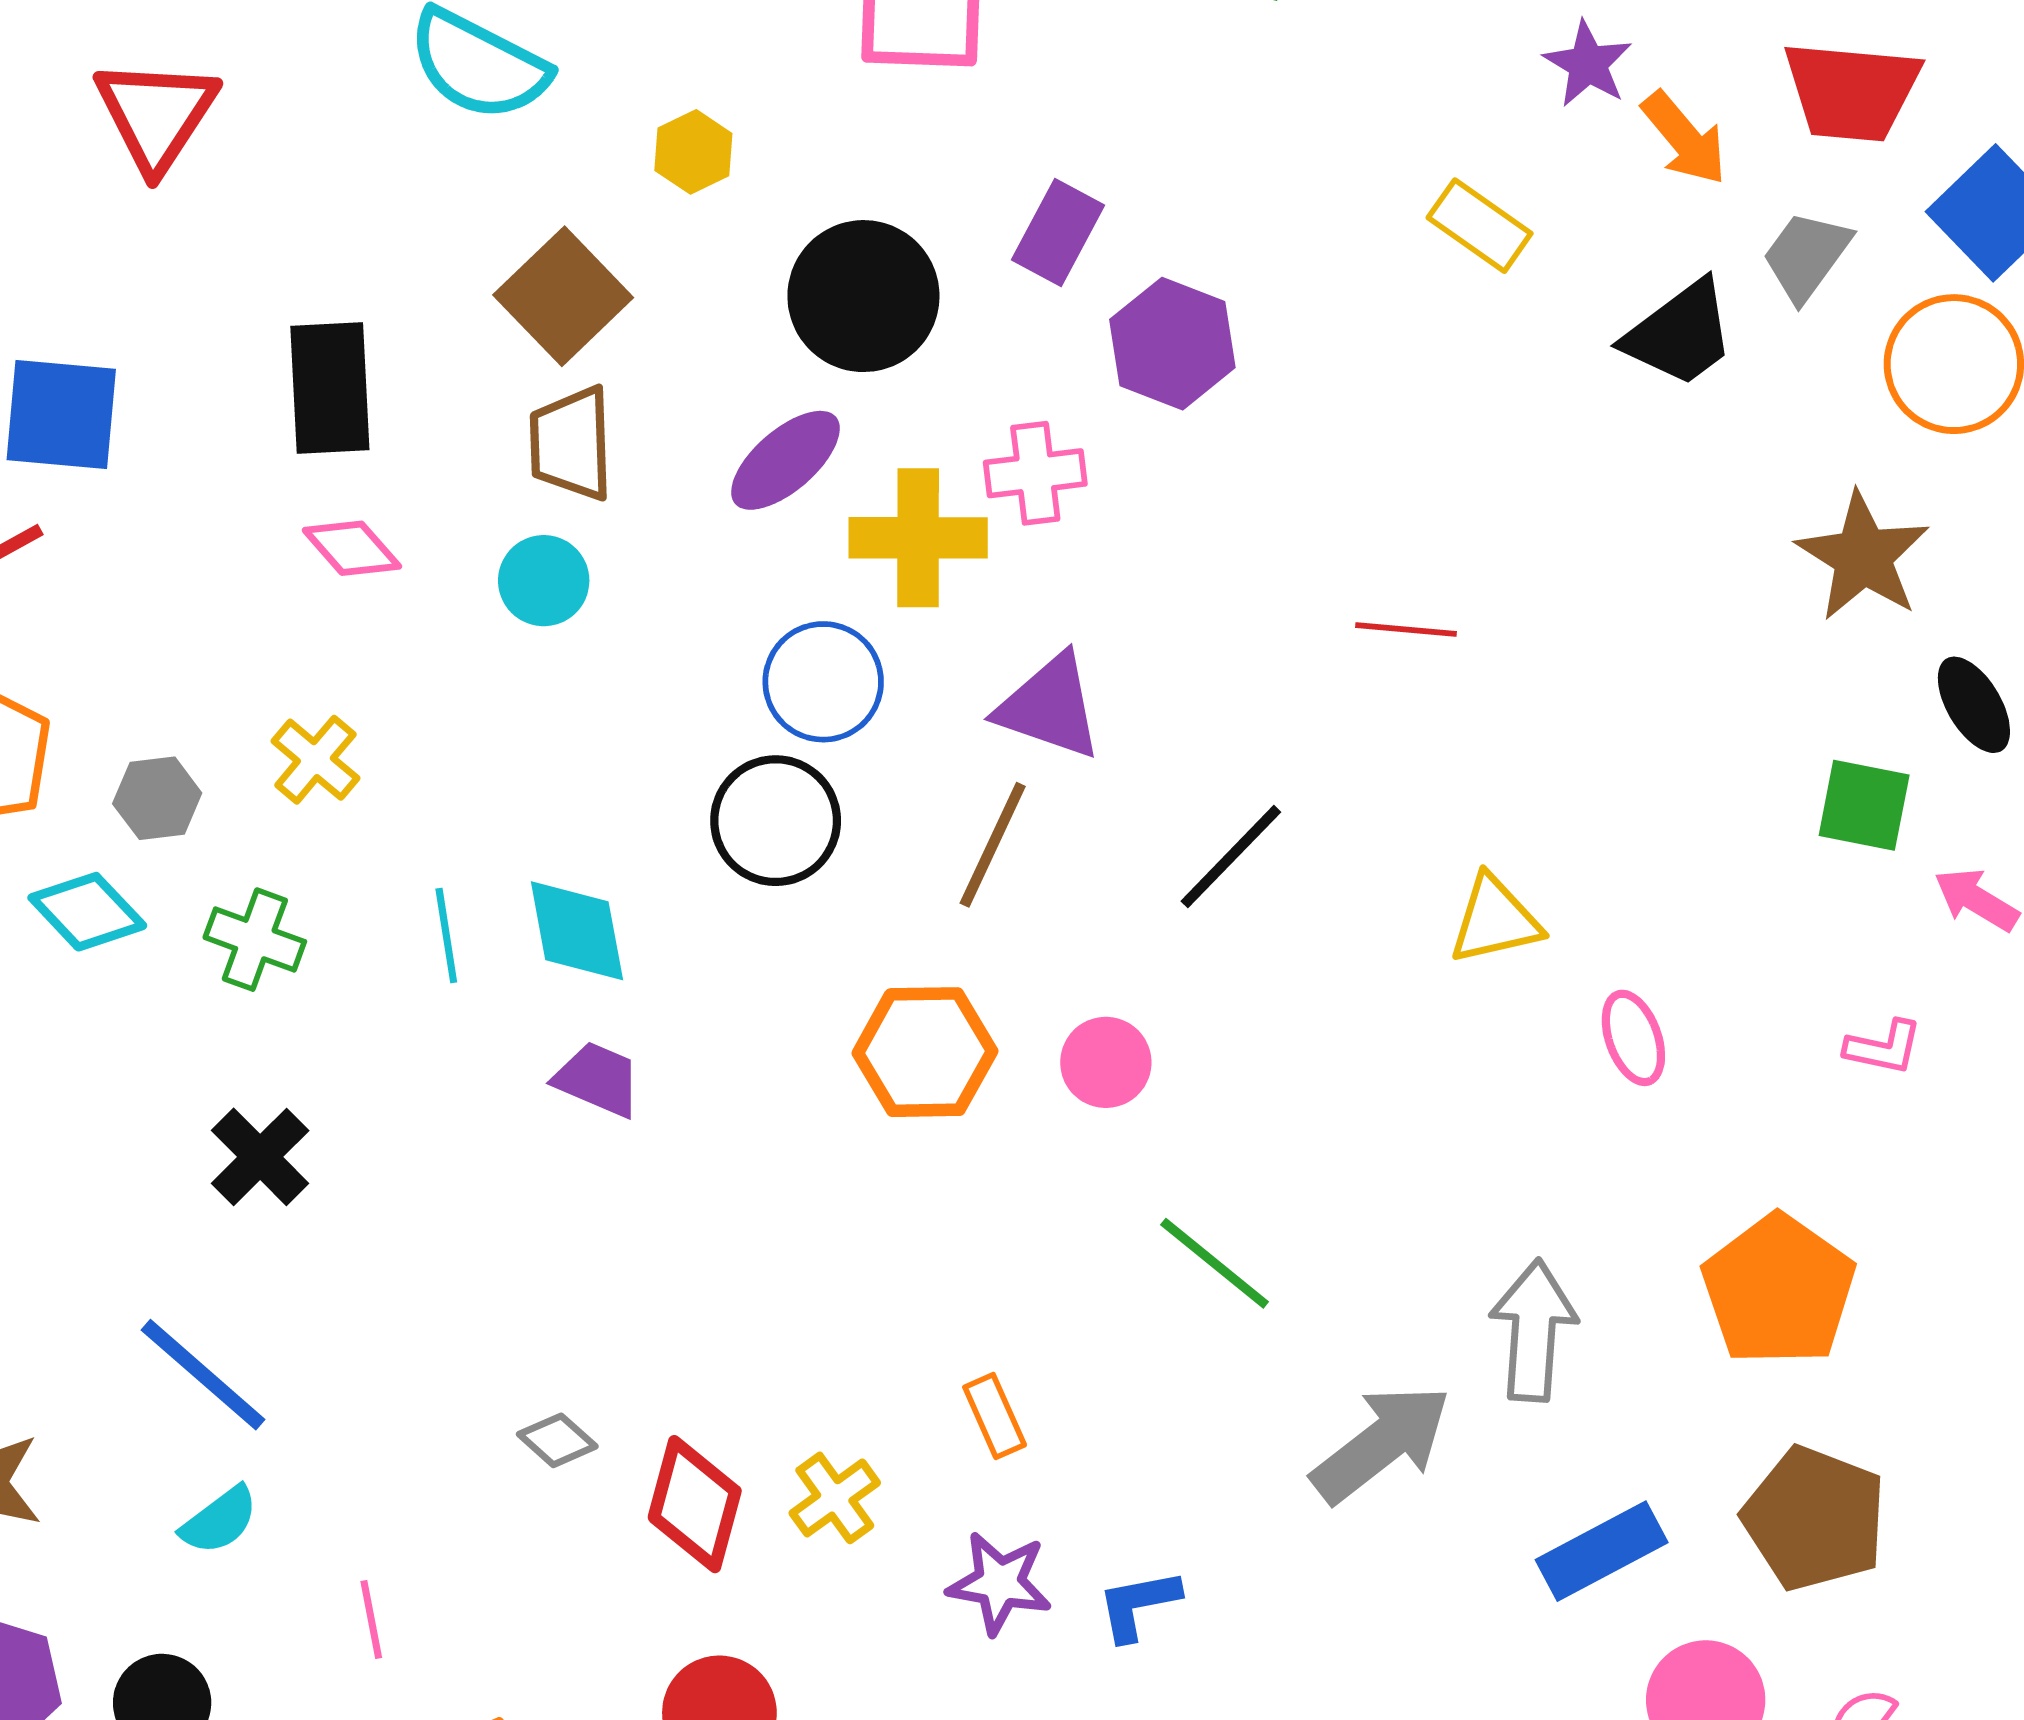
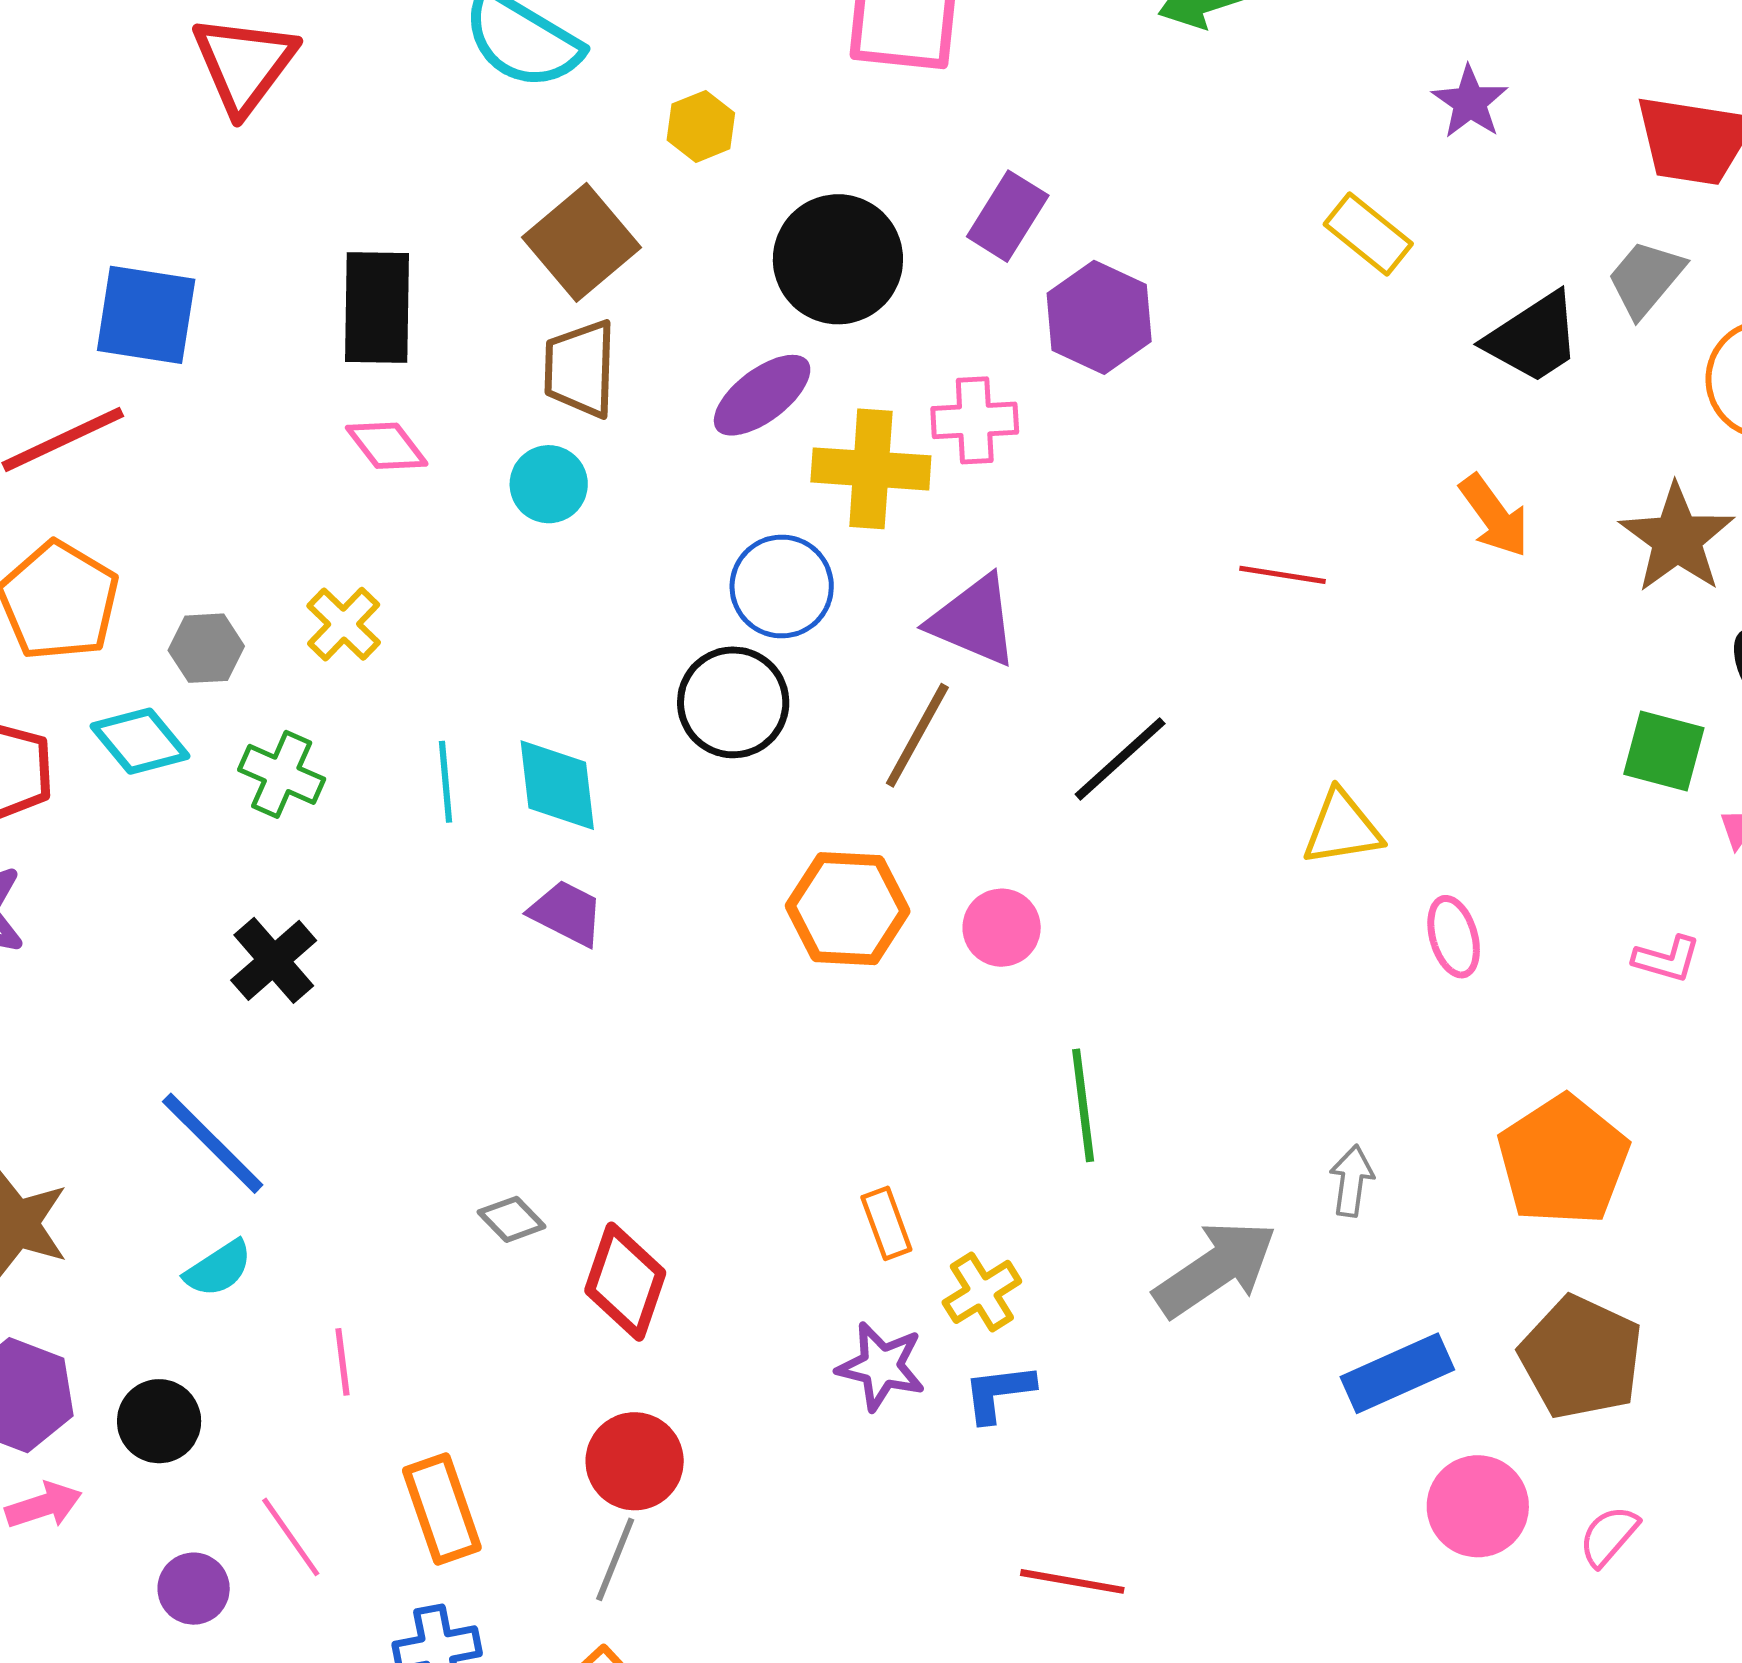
orange arrow: (1684, 138) -> (1494, 516), moved
green line: (1215, 1263) -> (1083, 1105), turned 40
gray arrow: (1533, 1330) -> (1352, 1181), size x0.6
yellow cross: (835, 1498) -> (982, 1292), moved

